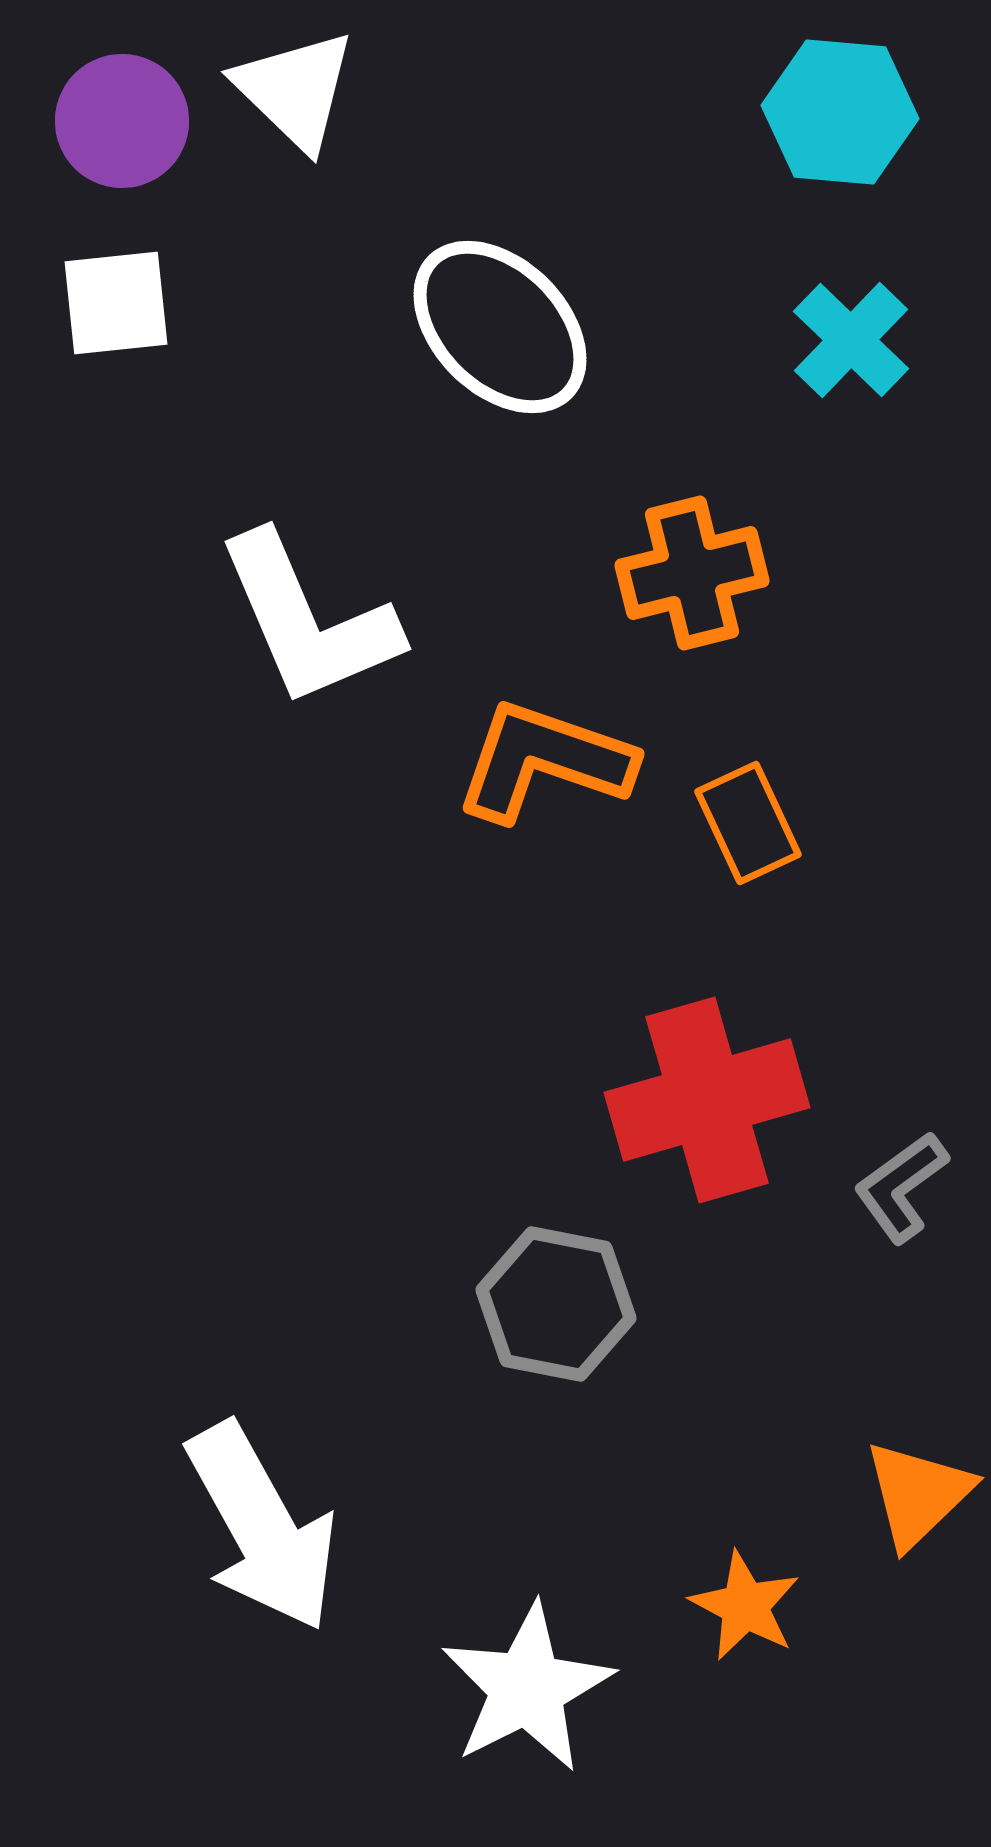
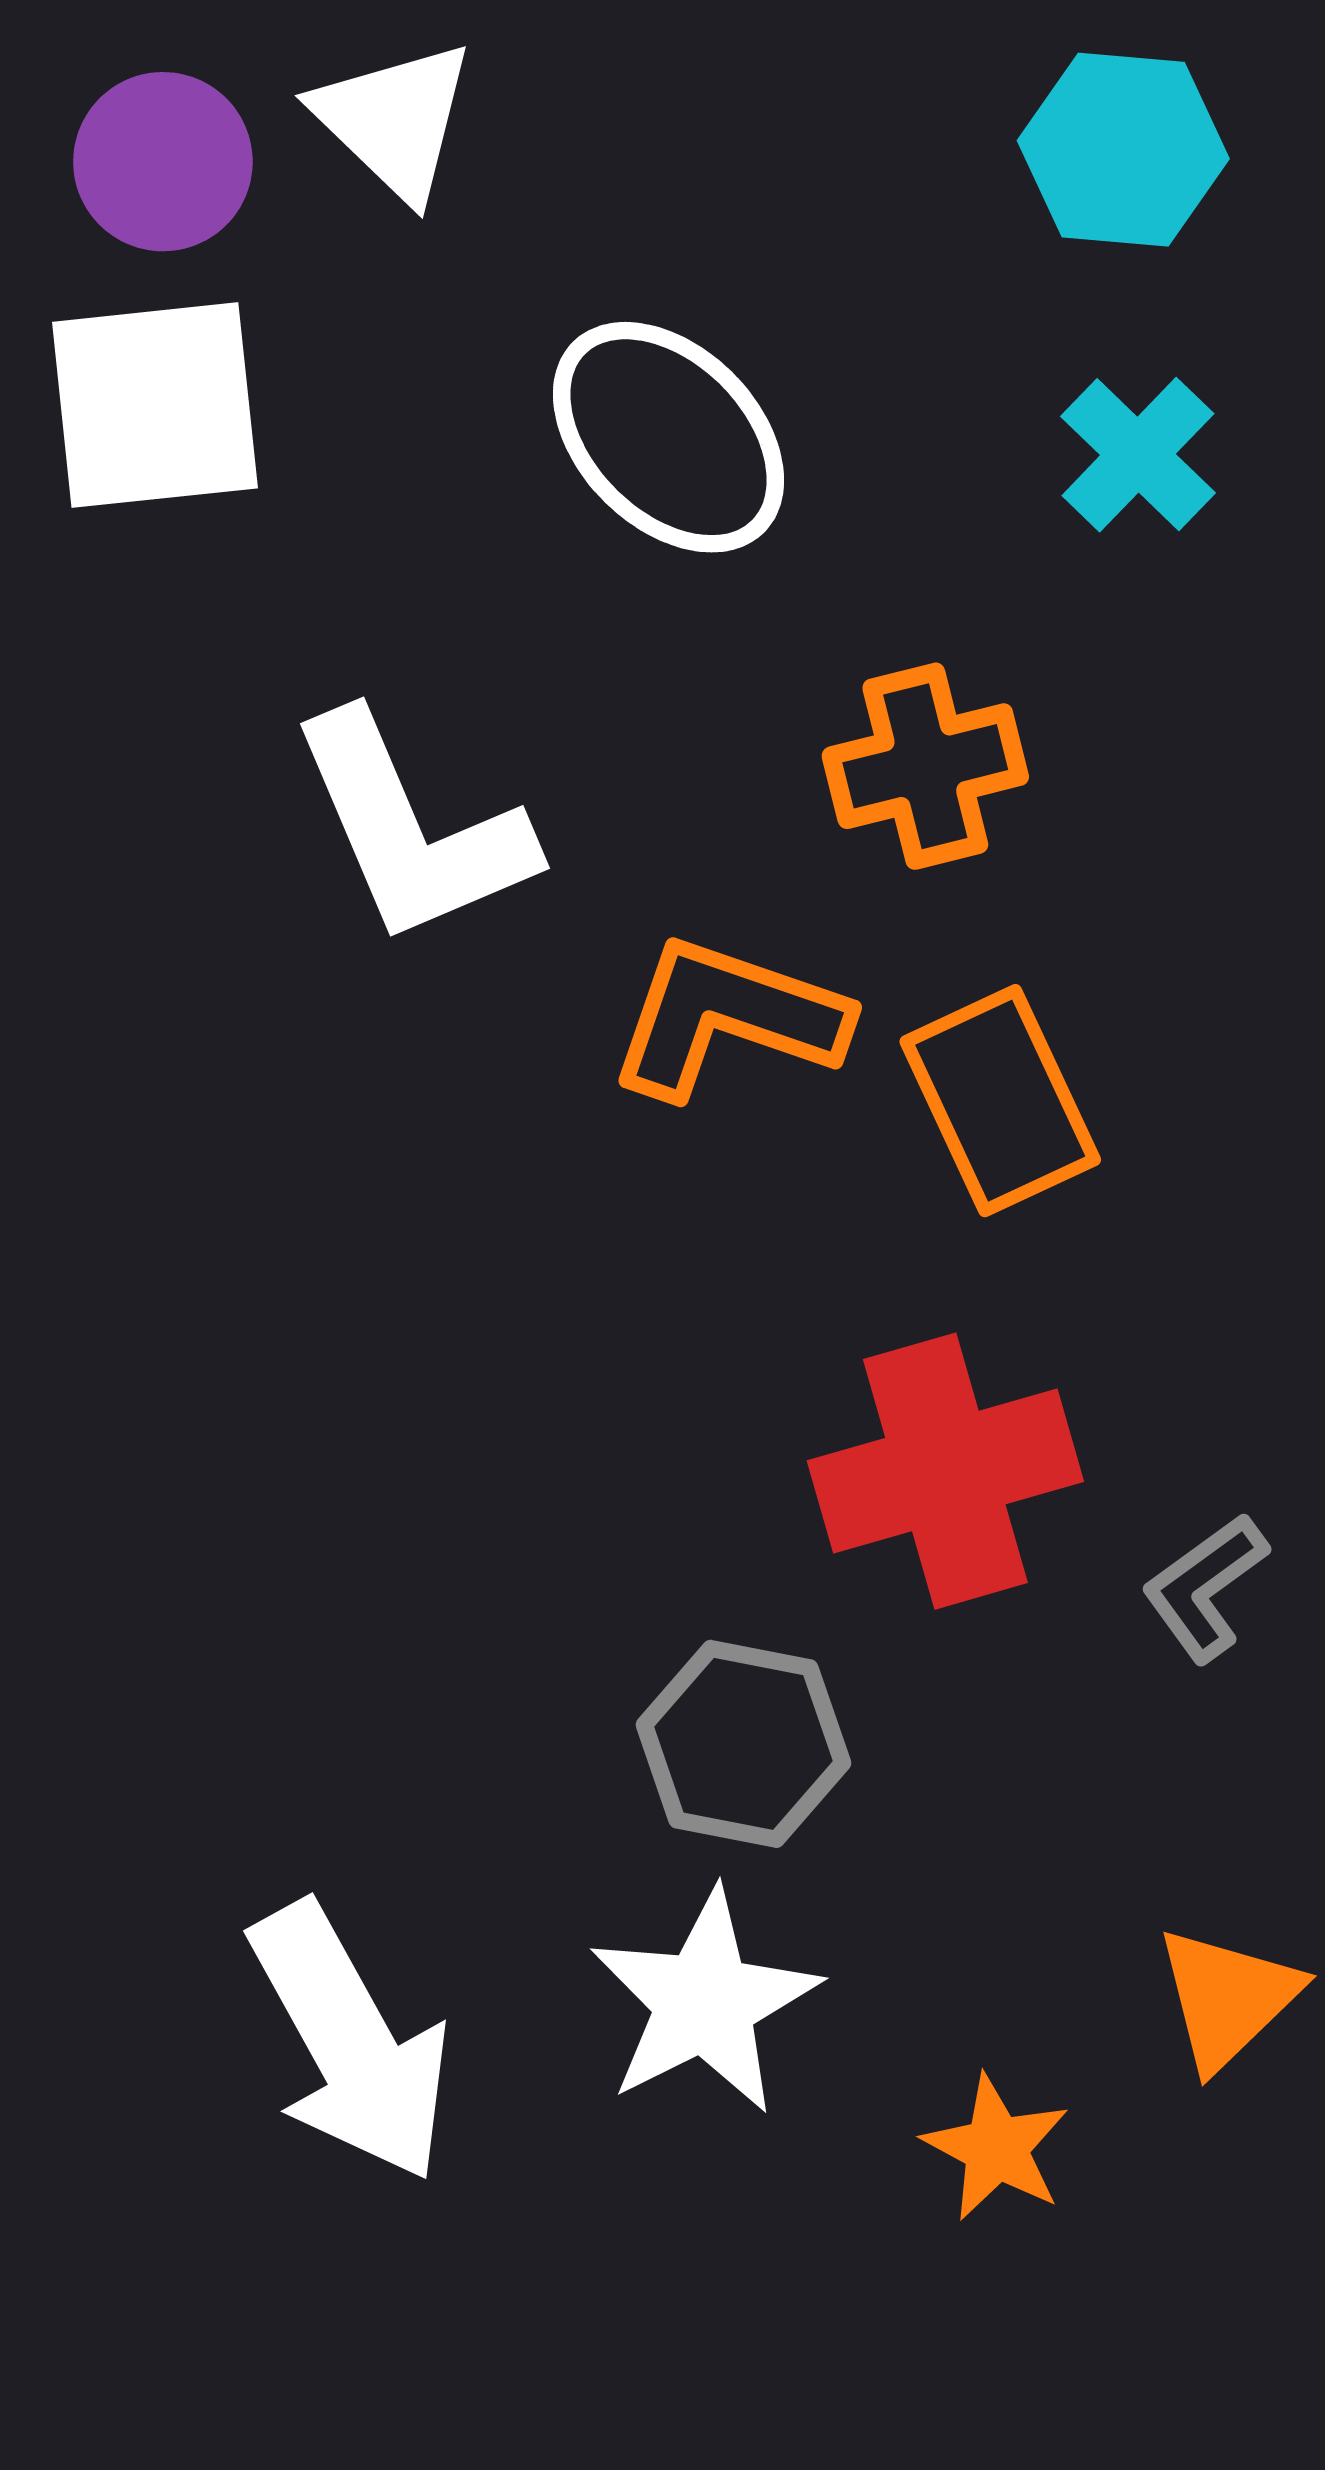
white square: (116, 303) -> (155, 405), size x1.5
orange rectangle: (748, 823) -> (1000, 1101), size x1.4
white star: (527, 1688) -> (705, 2002), moved

